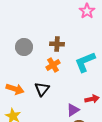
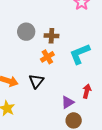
gray circle: (24, 47) -> (26, 32), moved
red arrow: (92, 99) -> (87, 91), turned -64

